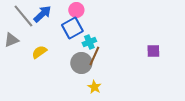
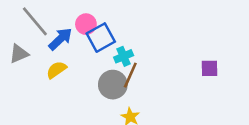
pink circle: (76, 10) -> (86, 24), moved
blue arrow: (42, 14) -> (60, 39), moved

